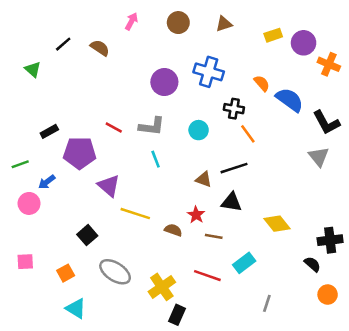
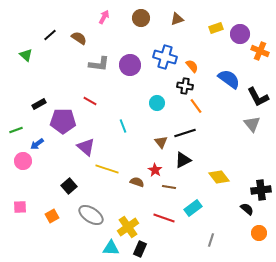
orange semicircle: (262, 83) -> (192, 66), moved
gray L-shape: (152, 126) -> (99, 64), moved
brown triangle: (204, 179) -> (161, 142), turned 32
black triangle: (231, 202) -> (183, 160), turned -36
cyan triangle: (76, 308) -> (111, 248), moved, turned -30

